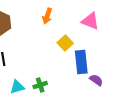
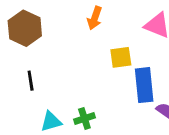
yellow square: (65, 43) -> (121, 57), turned 35

